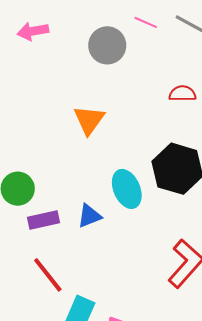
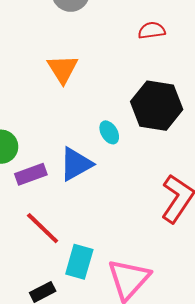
cyan ellipse: (127, 189) -> (109, 132), size x0.6
blue triangle: (89, 216) -> (76, 164), size x1.4

